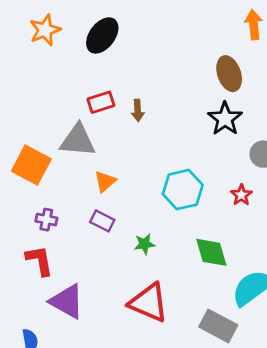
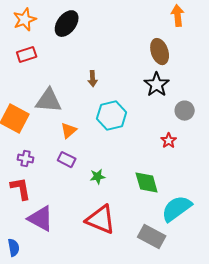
red rectangle: (101, 102) -> (27, 55), moved
cyan hexagon: (183, 190) -> (112, 116), moved

